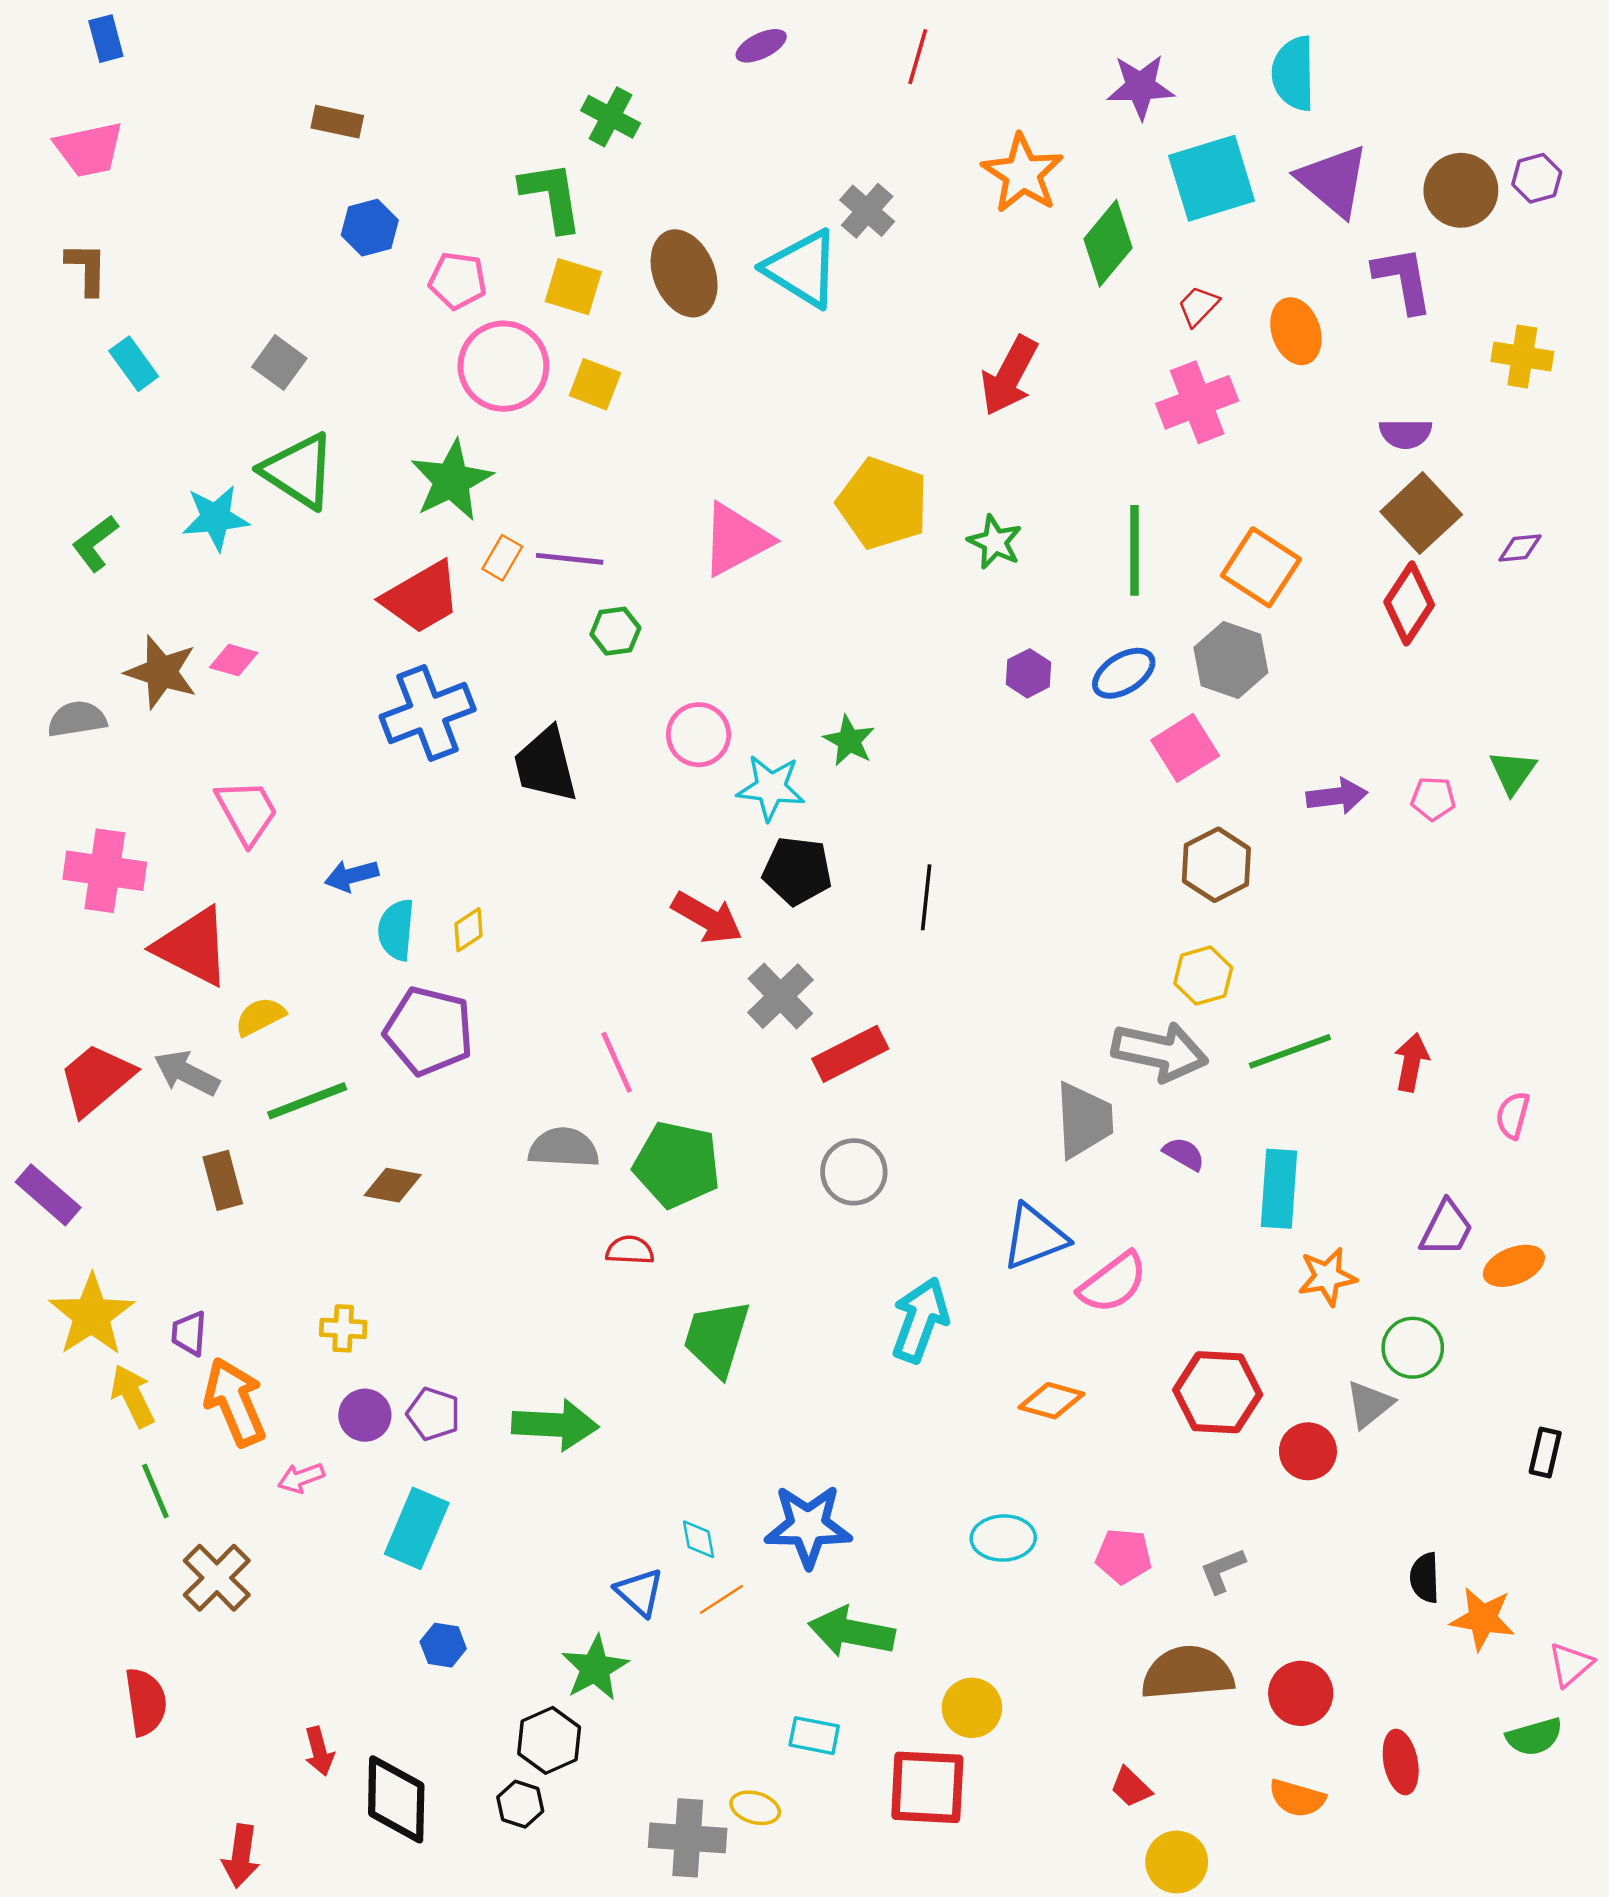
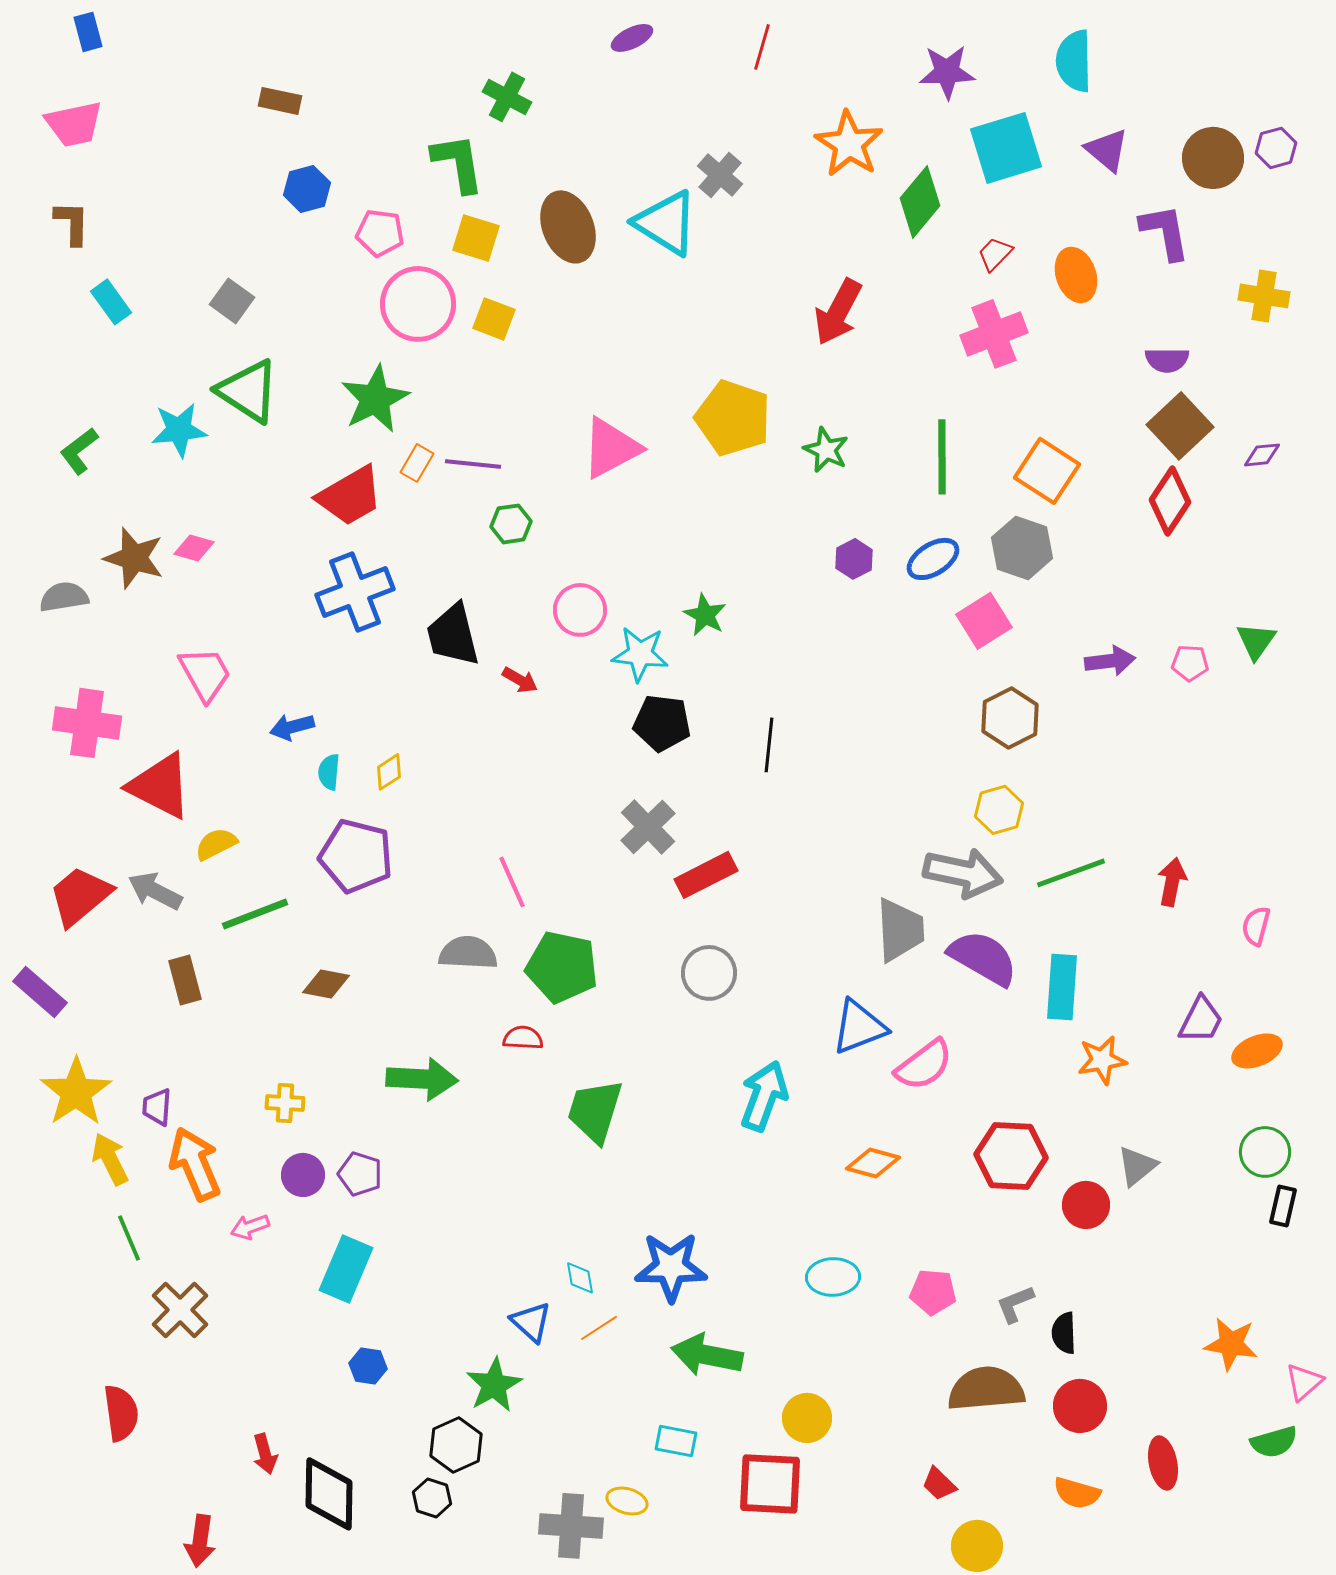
purple triangle: (1333, 181) -> (1107, 150), size x0.7
red arrow: (707, 918) -> (520, 680), moved, size x0.6
cyan semicircle: (396, 930) -> (329, 772), size x0.7
purple semicircle: (1184, 1154) -> (983, 958), size x2.0
green circle: (1413, 1348) -> (1265, 1152), moved
green arrow: (555, 1425) -> (422, 1079), moved
black semicircle: (1425, 1578) -> (1064, 1333), moved

